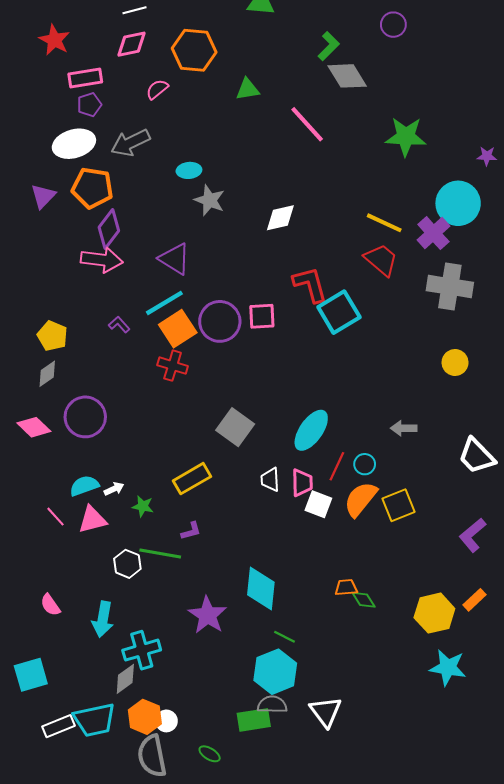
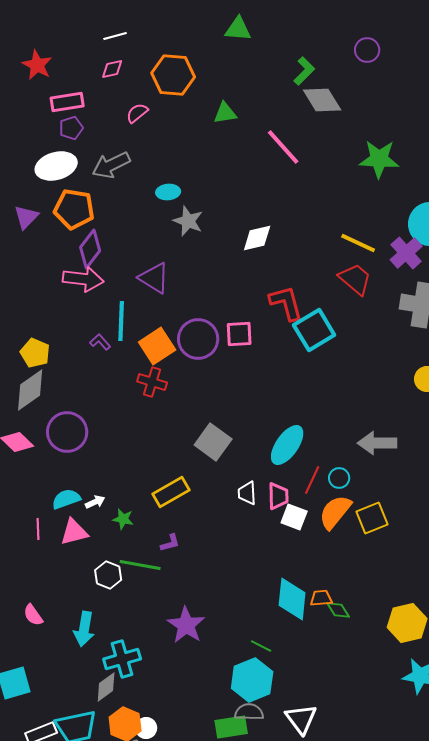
pink diamond: (131, 44) -> (112, 69), size x0.7
cyan line: (164, 303) -> (121, 321), moved, turned -57
gray diamond: (47, 374) -> (30, 390), size x1.6
gray arrow: (404, 428) -> (377, 443), size x1.5
pink line: (55, 517) -> (38, 529), turned 40
cyan diamond: (261, 588) -> (292, 599), moved

